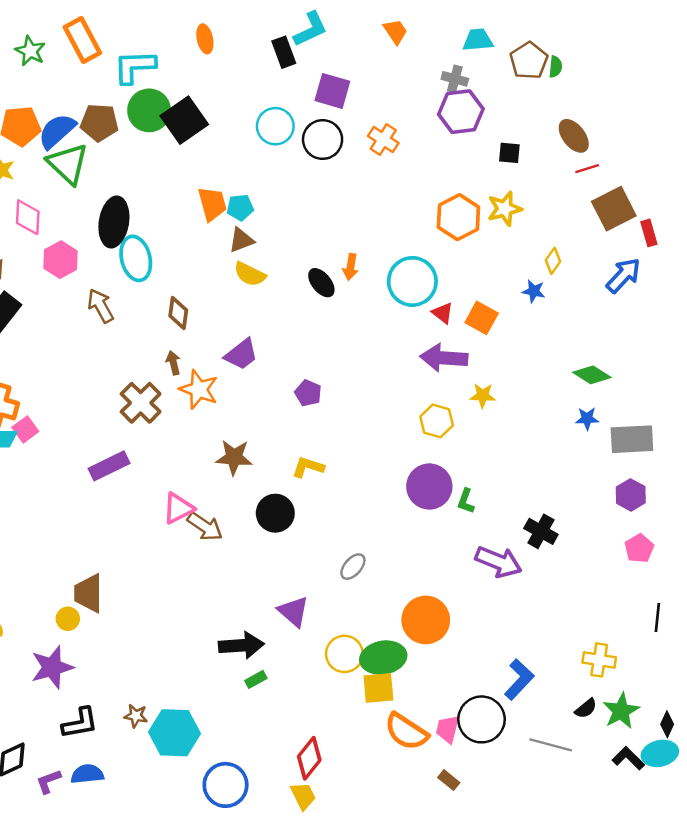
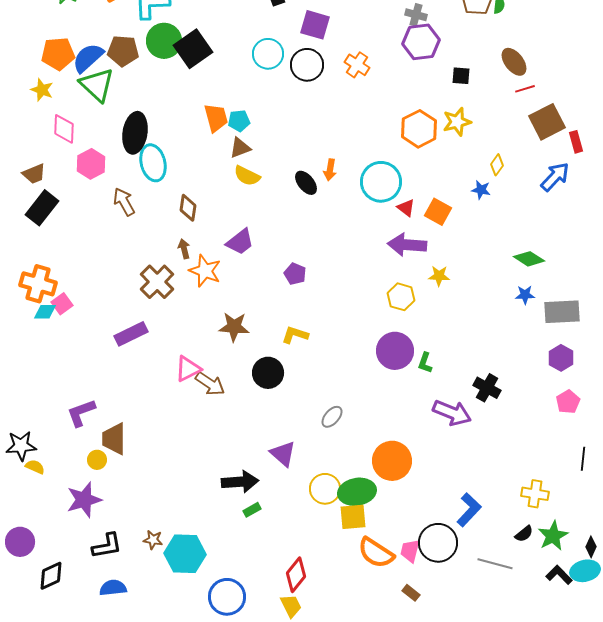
purple L-shape: (48, 781) -> (81, 413), moved, size x1.4

